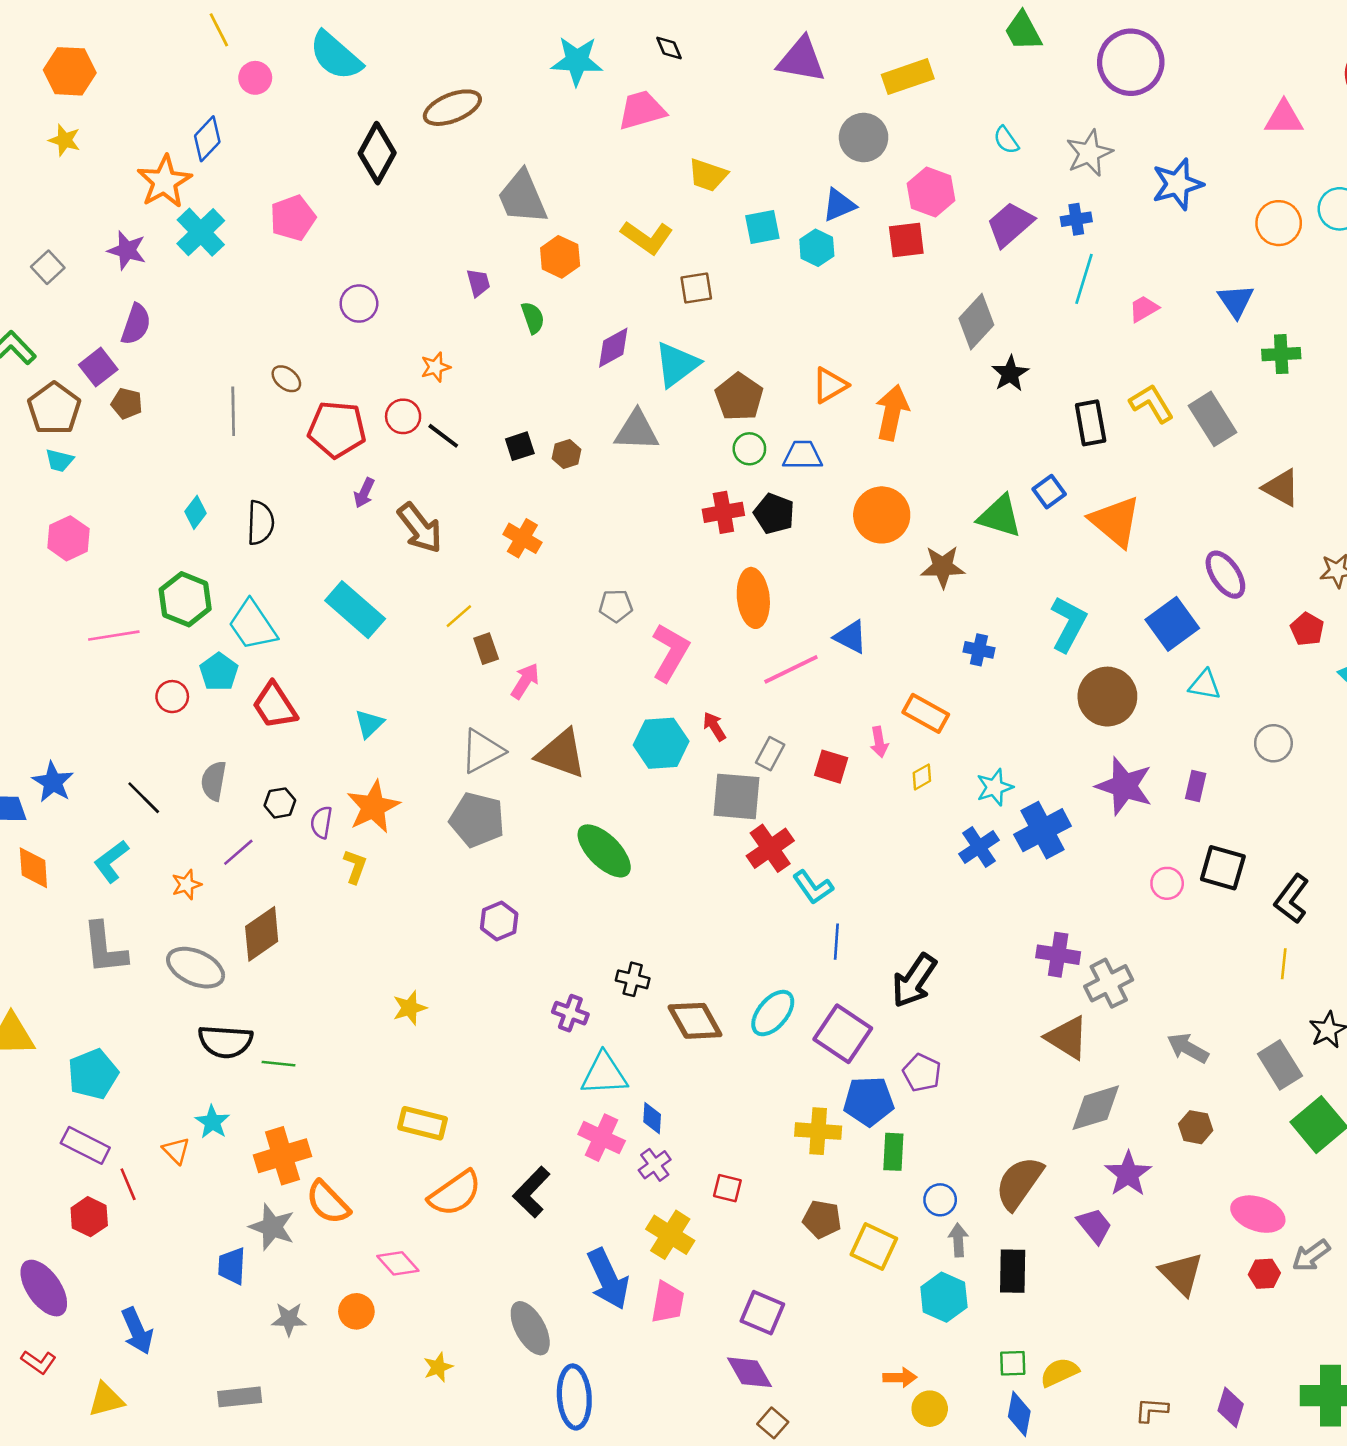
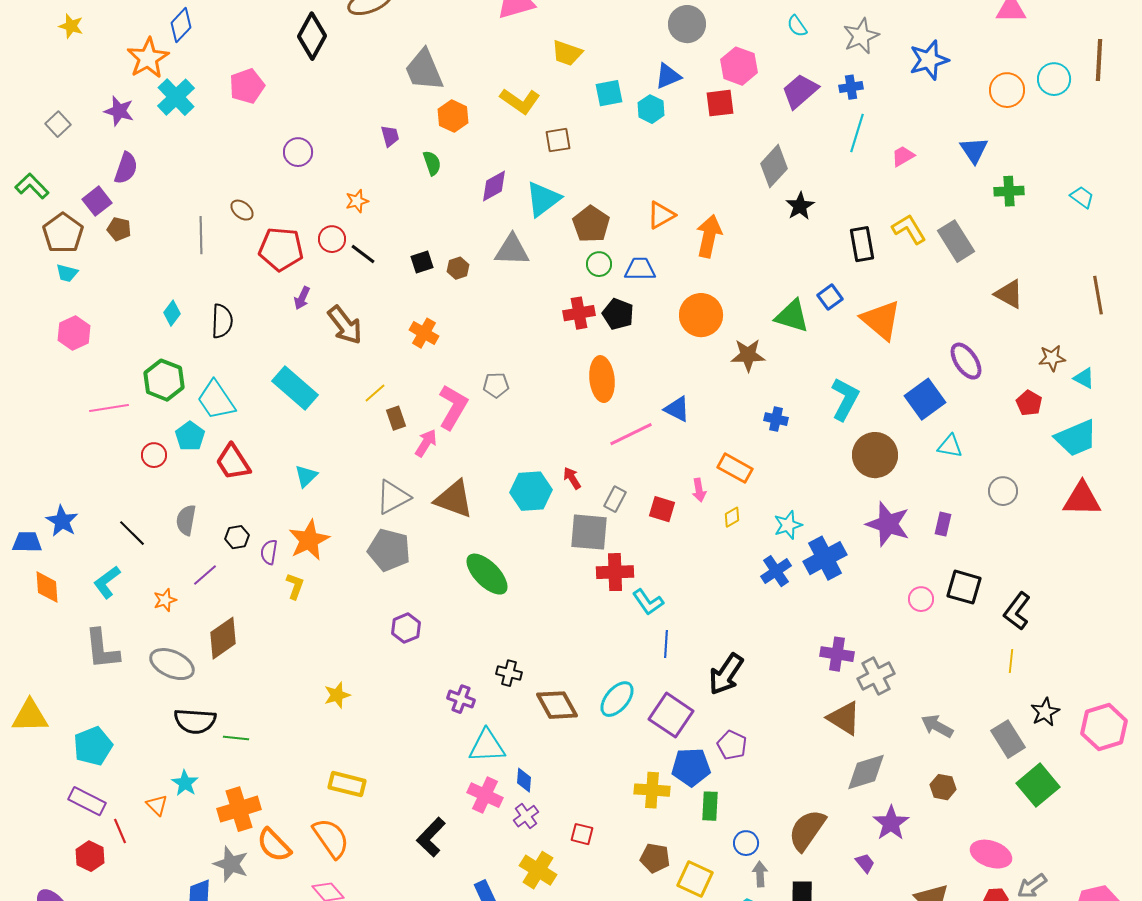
pink L-shape: (670, 652) -> (453, 407), moved
red cross: (770, 848) -> (615, 572), turned 33
orange semicircle: (455, 1193) -> (331, 838), moved, turned -90
purple trapezoid: (1094, 1226) -> (865, 863), size x0.7

